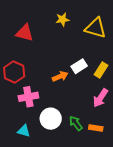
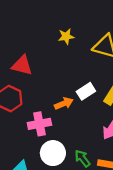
red triangle: (25, 33) -> (22, 65), moved
pink cross: (28, 97) -> (39, 124), moved

